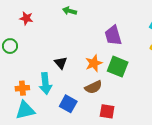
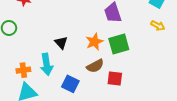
green square: (118, 67) -> (119, 44), turned -35
red square: (107, 111) -> (115, 79), moved

